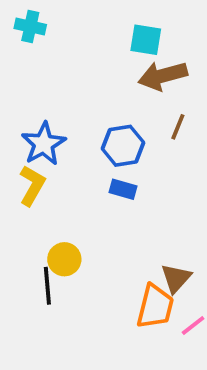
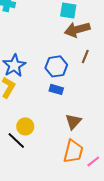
brown triangle: (176, 278) -> (73, 121), moved
black line: (47, 286) -> (16, 140), turned -42

